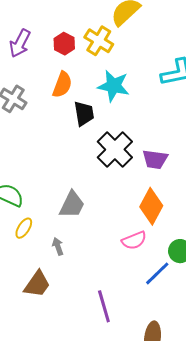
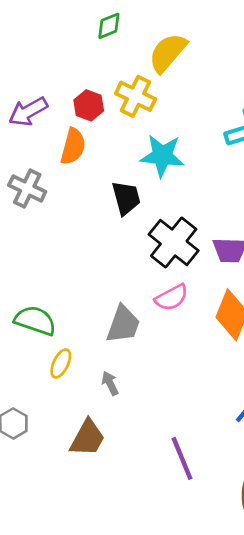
purple arrow: (20, 43) -> (28, 111), turned 40
orange semicircle: (62, 85) -> (73, 146), moved
pink semicircle: (134, 240) -> (172, 297), moved

